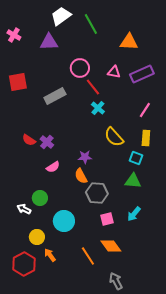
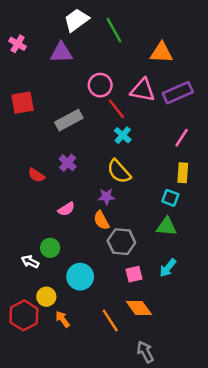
pink triangle: (114, 72) -> (143, 90), size x1.5
yellow semicircle: (114, 137) -> (119, 171), moved
purple cross: (47, 142) -> (68, 163), moved
red hexagon: (24, 264) -> (24, 315), moved

